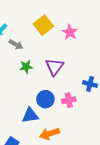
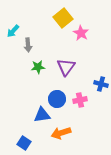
yellow square: (43, 25) -> (63, 18), moved
gray arrow: (16, 44) -> (28, 45), turned 56

